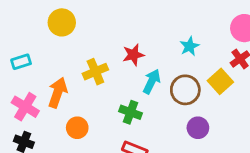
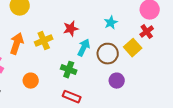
orange arrow: (58, 93) -> (17, 44), moved

